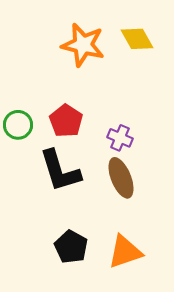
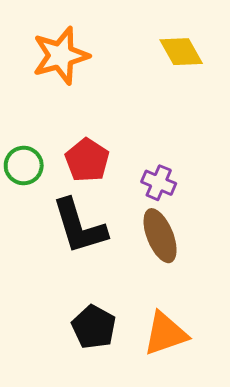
orange star: (83, 45) -> (61, 56), moved, turned -30

